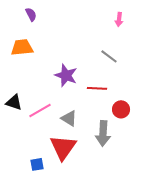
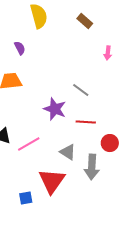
gray line: (109, 56) -> (81, 90), moved
gray triangle: (69, 118) -> (68, 152), moved

